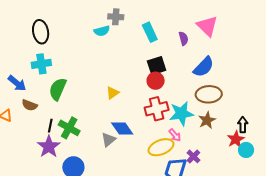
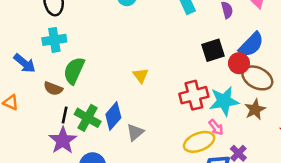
black square: (157, 66) -> (213, 50), moved
red circle: (156, 81) -> (239, 63), moved
yellow triangle: (113, 93) -> (141, 75), turned -32
brown ellipse: (209, 94) -> (257, 78), turned 30
brown semicircle: (30, 105) -> (53, 89), moved
blue diamond: (122, 129) -> (113, 116), moved, turned 75

